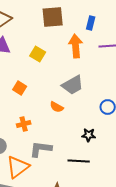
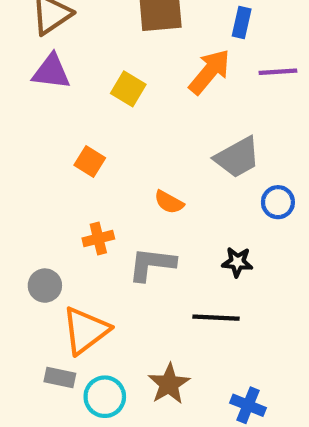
orange arrow: (76, 46) -> (210, 72), turned 45
gray trapezoid: (73, 85) -> (237, 157), moved
gray L-shape: (41, 149) -> (152, 264), moved

